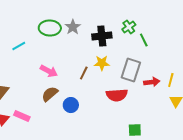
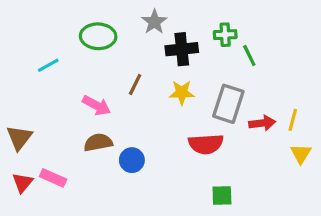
gray star: (73, 27) -> (154, 22), moved
green cross: (129, 27) -> (225, 35), turned 32
brown line: (84, 73) -> (135, 85), moved
brown semicircle: (50, 94) -> (98, 142), turned 30
green square: (135, 130) -> (222, 195), moved

